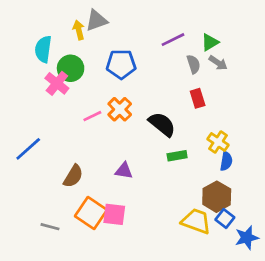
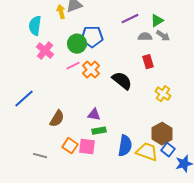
gray semicircle: (193, 64) -> (145, 37), turned -72
green circle: (71, 68) -> (77, 44), moved
pink line: (92, 116) -> (73, 66), moved
green rectangle: (177, 156) -> (99, 131), moved
blue semicircle: (226, 161) -> (125, 146), moved, size x1.5
orange square: (91, 213) -> (70, 146), size x0.7

